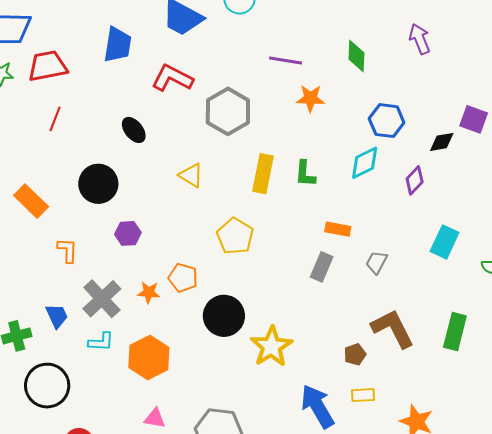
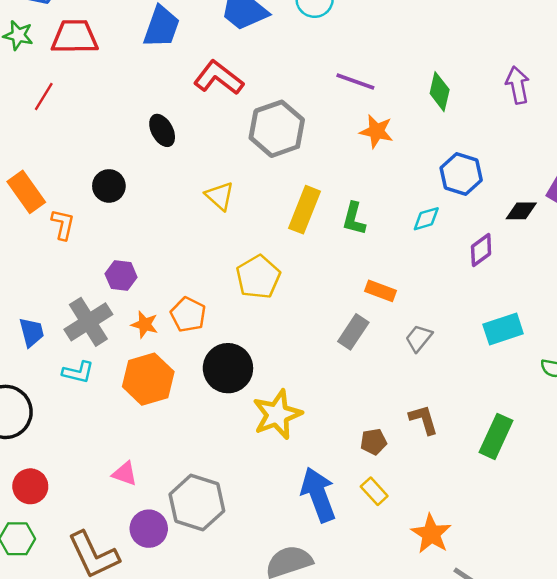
red line: (55, 119) -> (44, 97), moved
cyan diamond: (365, 163) -> (426, 219), size x0.7
black circle: (98, 184) -> (109, 186), size x0.7
purple hexagon: (128, 233) -> (121, 276), moved
cyan rectangle: (445, 242) -> (503, 329), turned 36
orange L-shape: (68, 250) -> (63, 224), moved
brown L-shape: (393, 329) -> (424, 420), size x0.6
orange hexagon: (149, 358) -> (148, 379), moved
yellow rectangle: (363, 395) -> (374, 491), turned 40

